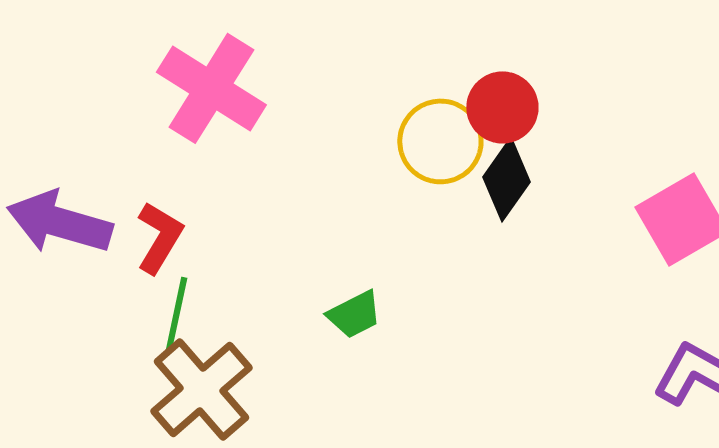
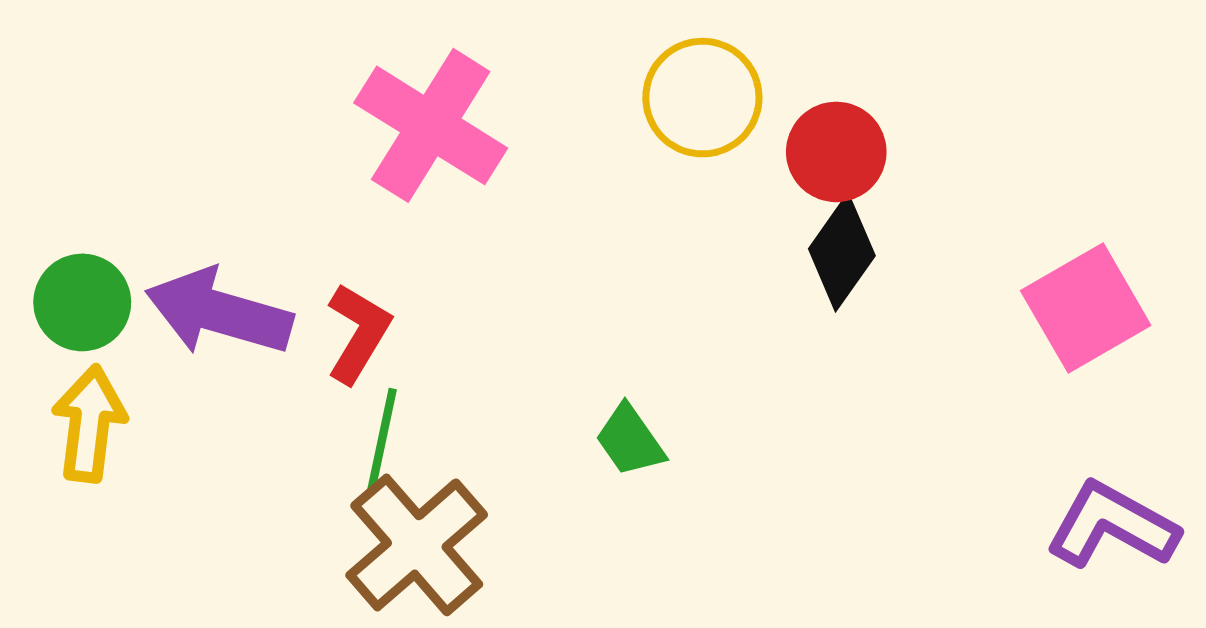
yellow circle: (440, 141) -> (702, 98), moved
green trapezoid: (354, 314) -> (630, 440), turned 82

